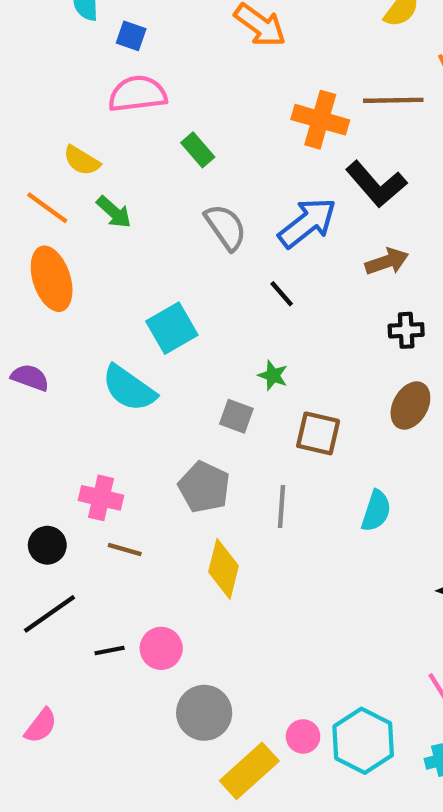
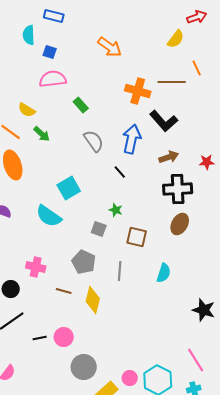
blue arrow: (307, 223) -> (132, 139), turned -40
black cross: (406, 330) -> (178, 189), size x1.8
brown line: (125, 549) -> (64, 291), moved

